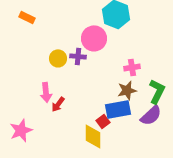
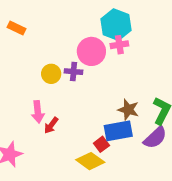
pink cross: (132, 67) -> (119, 45), moved
brown star: (127, 90) -> (128, 110), turned 30
yellow diamond: (93, 136) -> (90, 161), turned -55

